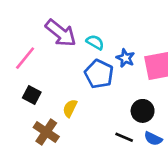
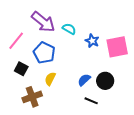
blue pentagon: (99, 74) -> (44, 53), moved
brown cross: (46, 132) -> (32, 97), turned 36
blue semicircle: (153, 139) -> (84, 80), moved, turned 112

